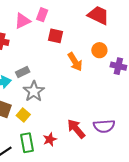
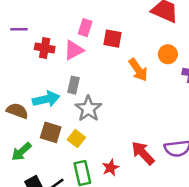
pink rectangle: (42, 15) -> (85, 28), moved
pink triangle: (22, 21) -> (74, 50), moved
gray rectangle: (23, 72) -> (73, 85), turned -48

